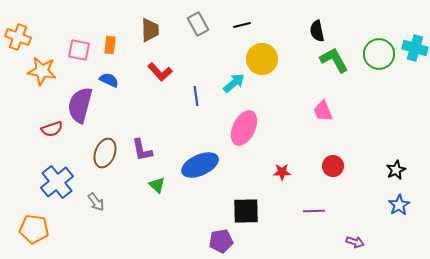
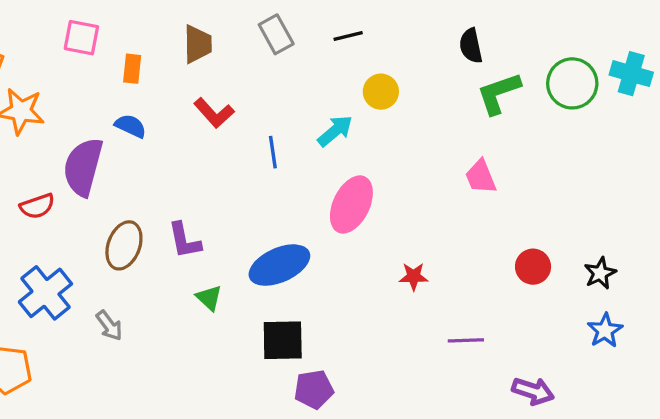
pink square: (79, 50) -> (81, 38), moved
yellow circle: (262, 59) -> (381, 92), size x0.7
green L-shape: (334, 60) -> (499, 93), turned -80
red circle: (333, 166) -> (533, 267), moved
black square: (246, 211) -> (283, 340), moved
purple arrow: (355, 242) -> (533, 391), size x1.4

